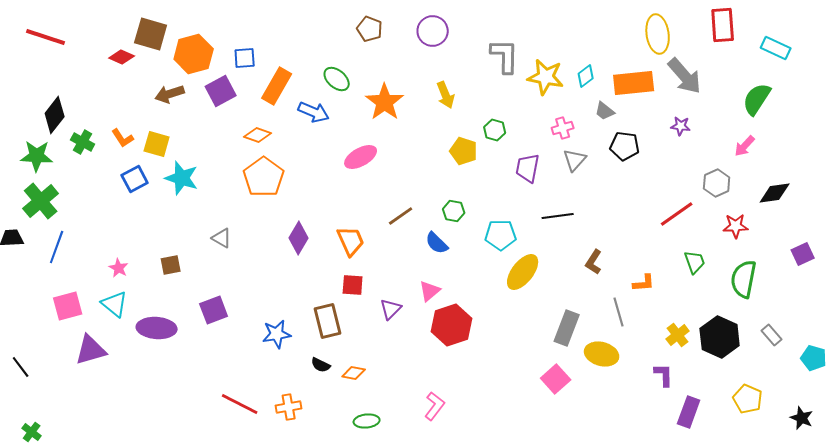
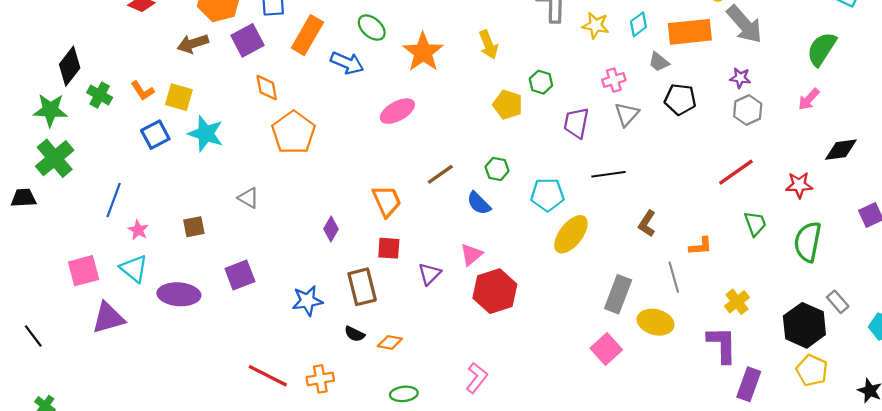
yellow star: (546, 77) -> (596, 25), size x0.7
orange diamond: (258, 135) -> (267, 88), moved, turned 60
gray hexagon: (717, 183) -> (748, 110), moved
purple diamond: (299, 238) -> (331, 229), moved, size x0.7
blue line: (57, 247) -> (114, 200), moved
black hexagon: (720, 337) -> (804, 325), moved
purple L-shape: (664, 375) -> (722, 345), size x1.5

